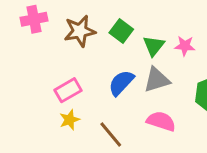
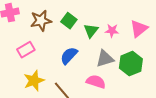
gray triangle: (157, 80) -> (105, 59), moved
pink rectangle: (68, 90) -> (26, 50), moved
yellow star: (69, 120) -> (34, 81), size x1.5

